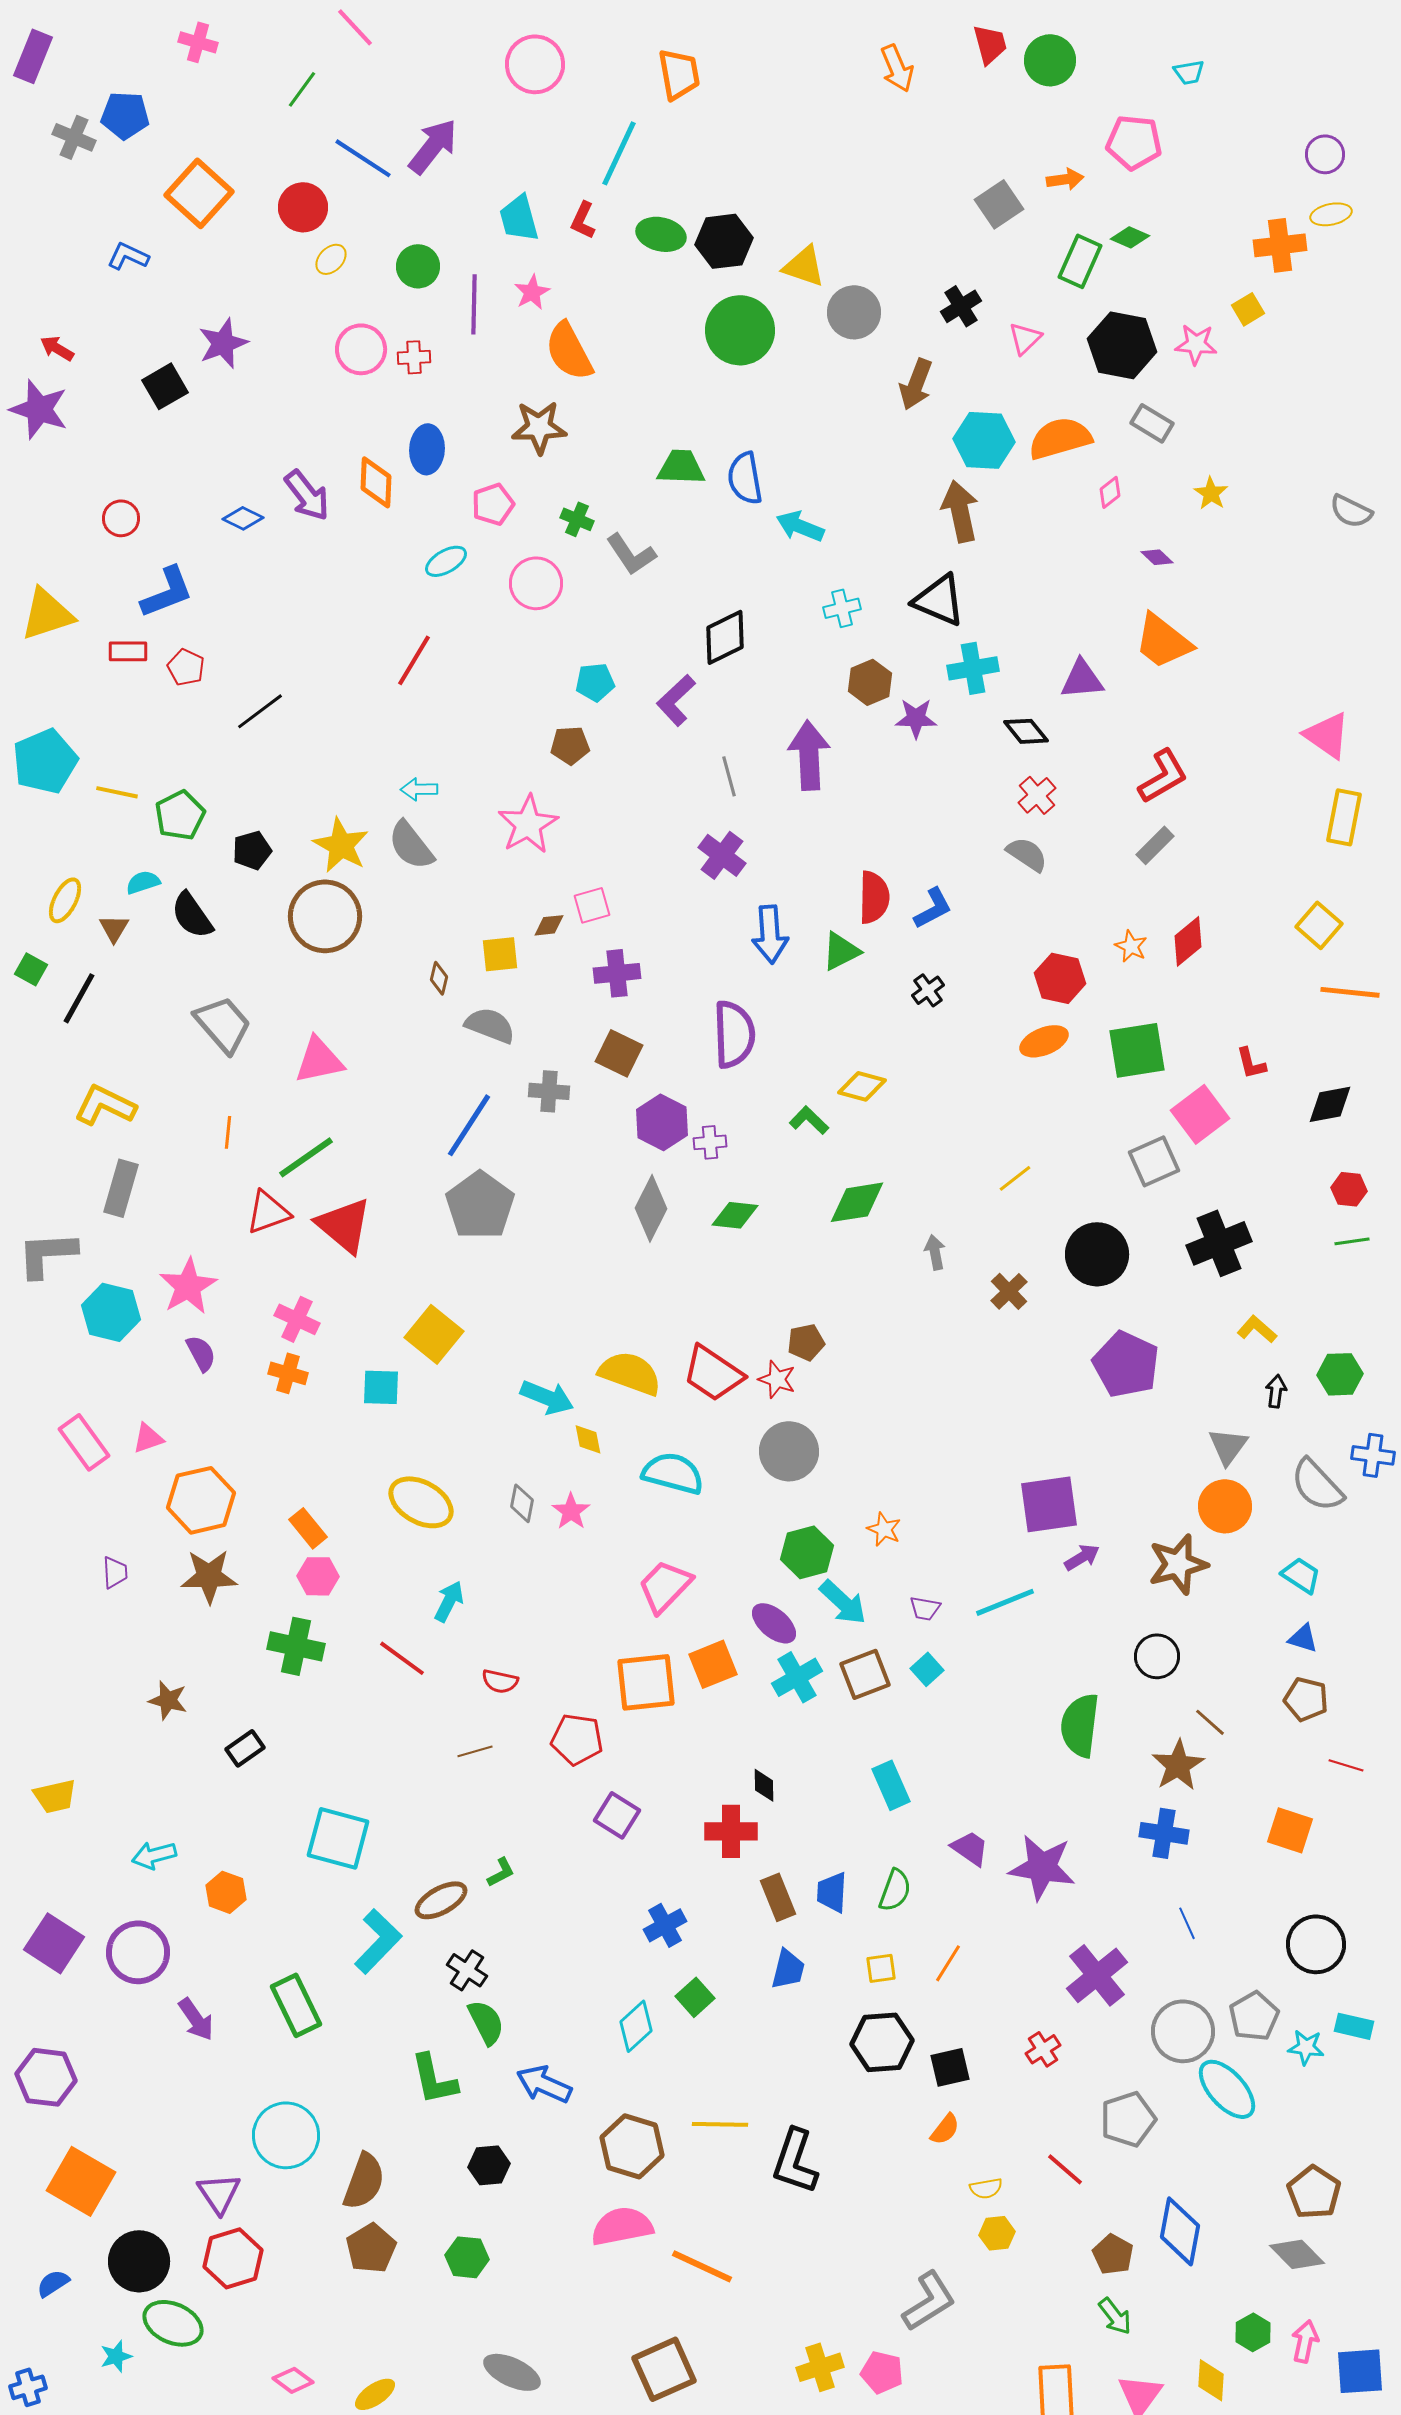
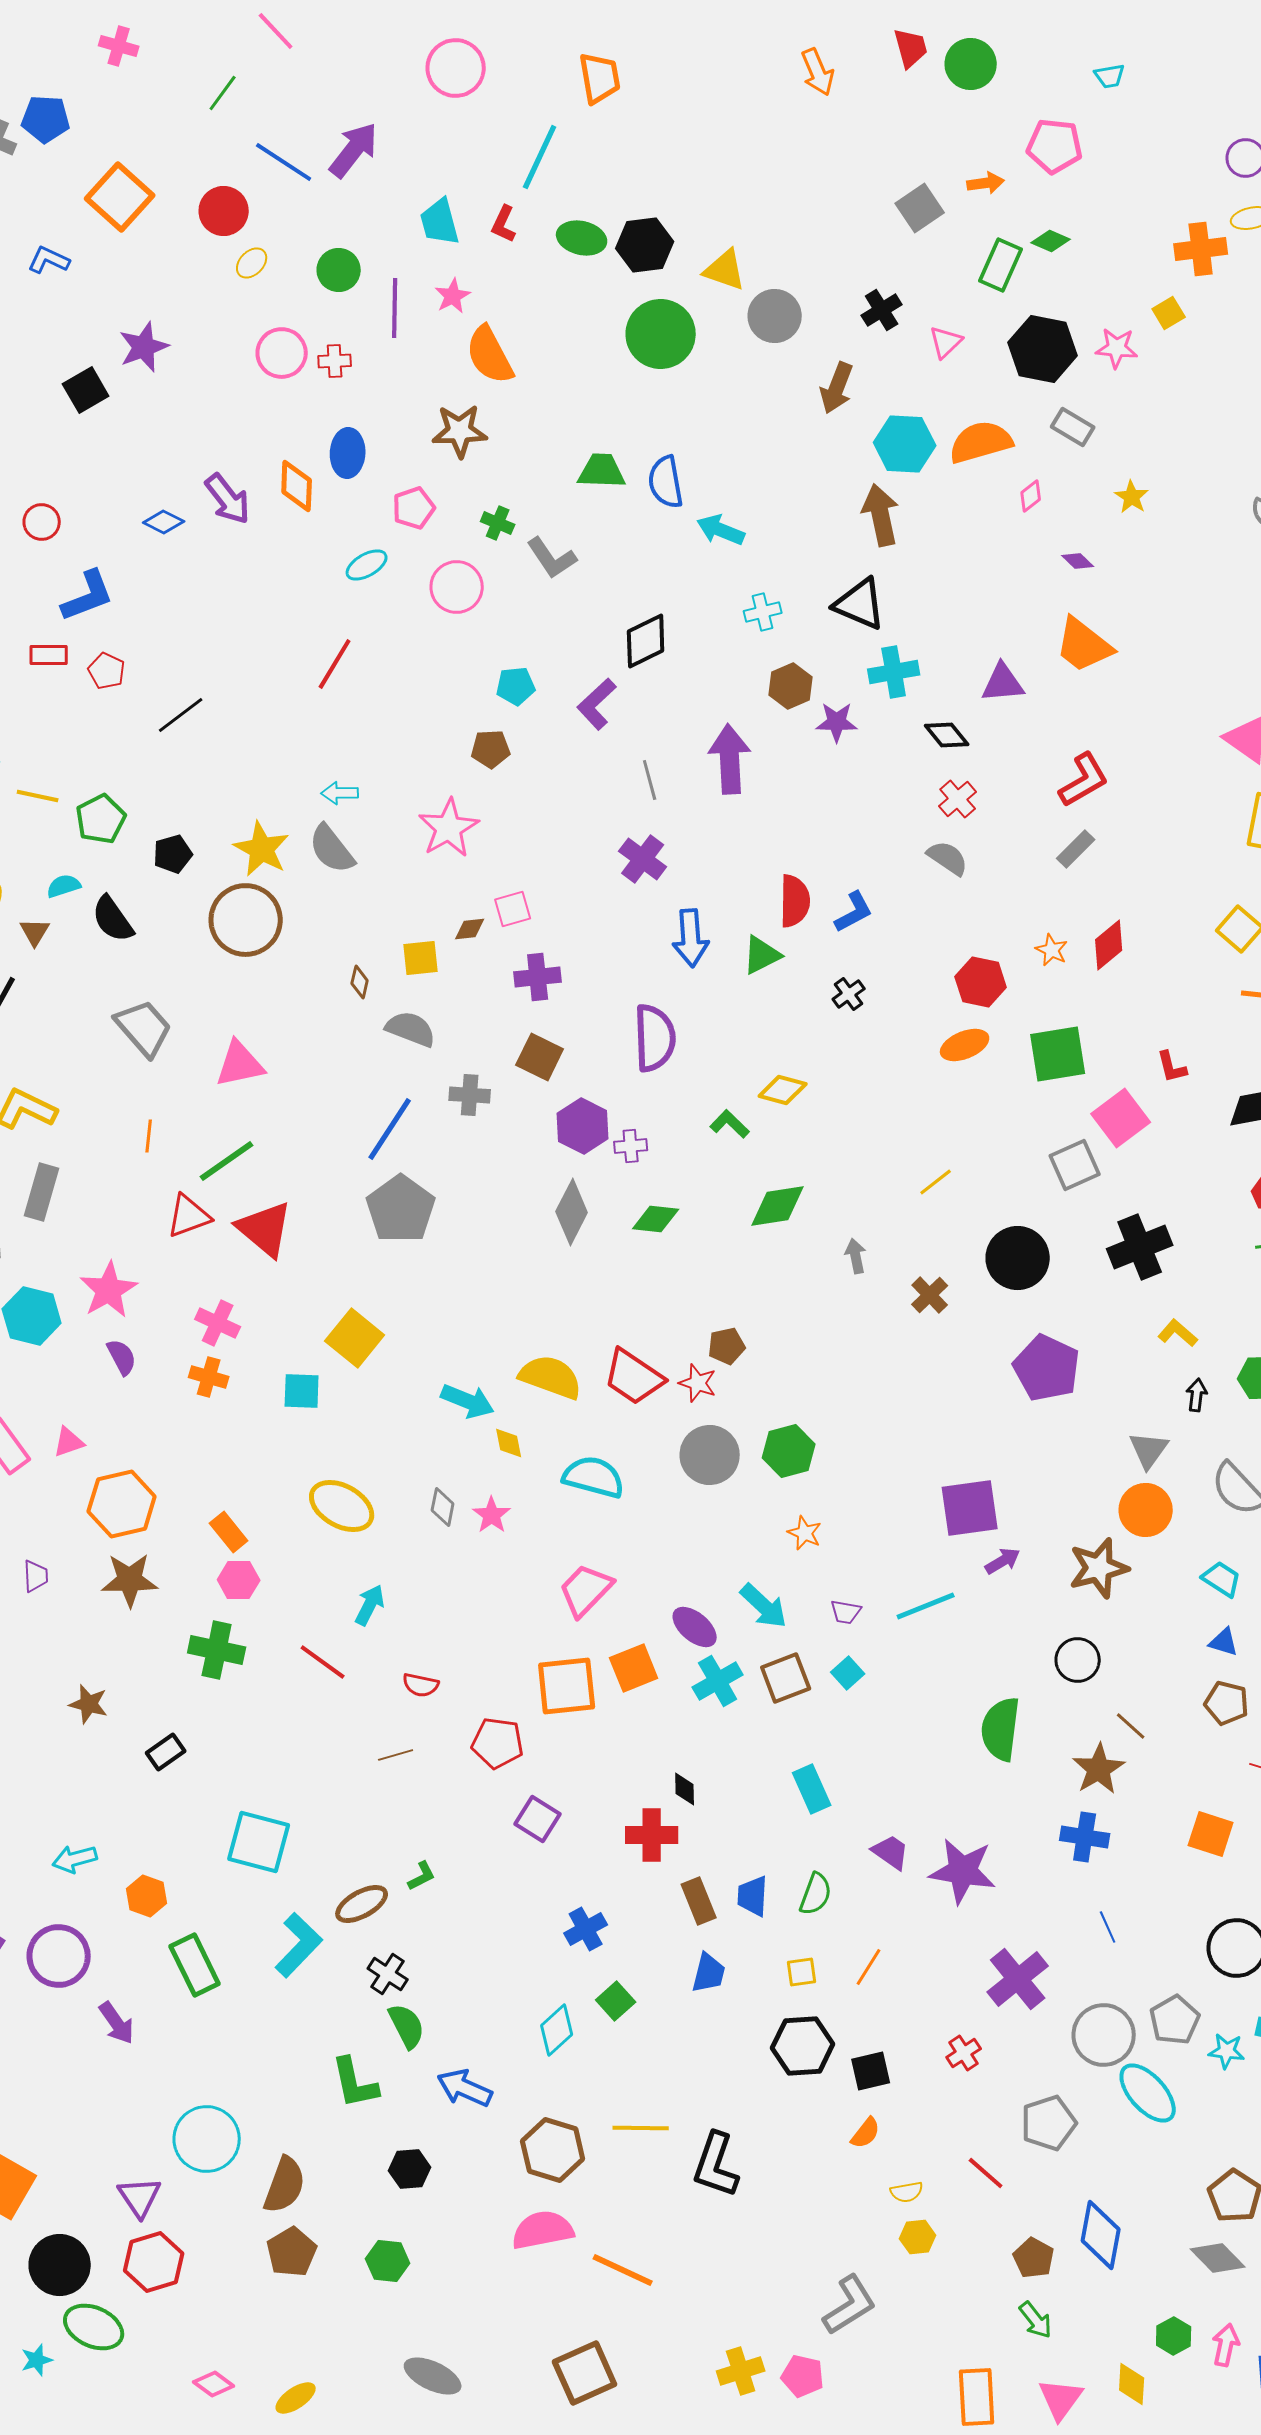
green hexagon: (807, 1552) -> (789, 1451), moved
green rectangle: (296, 2005) -> (195, 1965), moved

